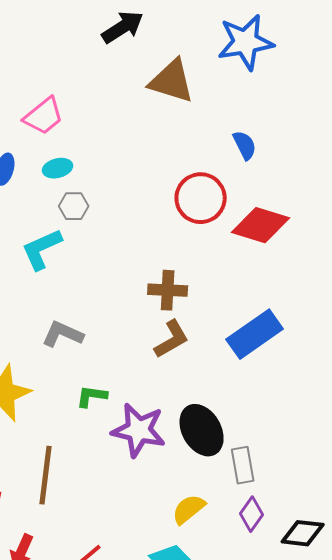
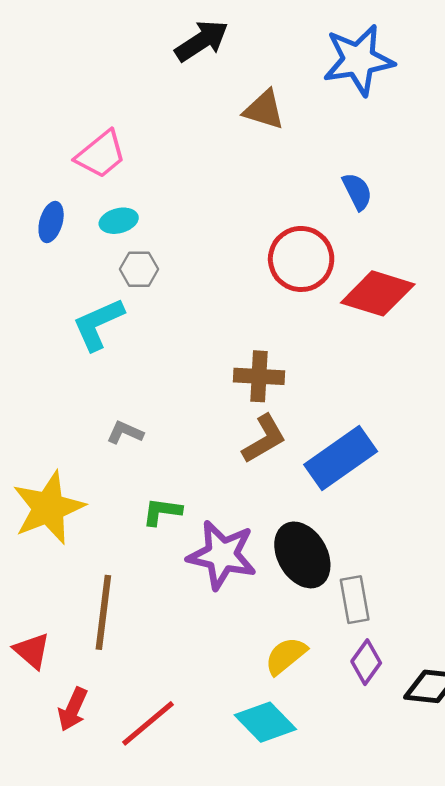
brown triangle: (172, 81) -> (264, 110), size x0.7
gray L-shape: (63, 334) -> (125, 432), size x0.7
blue rectangle: (255, 334) -> (341, 458), moved

